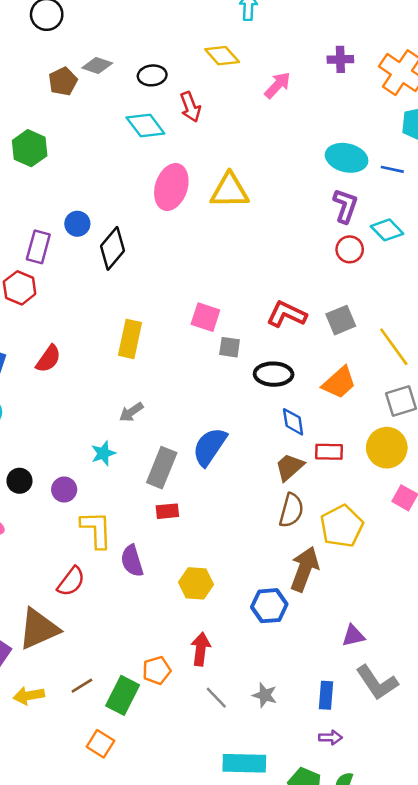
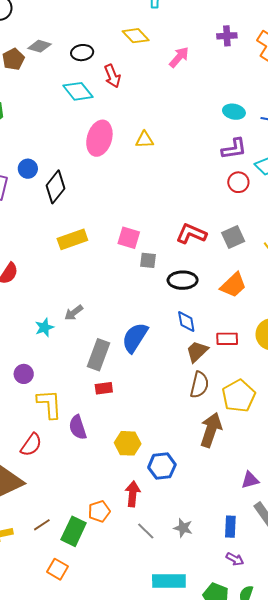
cyan ellipse: (347, 158) -> (234, 112), size x0.7
yellow triangle: (230, 191) -> (144, 140), size x0.6
purple L-shape: (345, 206) -> (234, 149), turned 64
yellow rectangle: (130, 339) -> (72, 239), moved, turned 60
blue diamond: (293, 422) -> (186, 322), moved
cyan star: (103, 453) -> (44, 327), moved
blue hexagon: (269, 606) -> (162, 466), moved
purple arrow: (331, 737) -> (235, 559), turned 30

